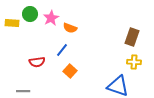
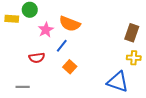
pink star: (51, 18) -> (46, 30), moved
orange semicircle: (70, 28) -> (70, 24), size x1.5

